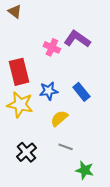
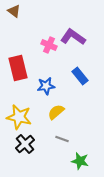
blue rectangle: (81, 92) -> (80, 76), moved
yellow star: (20, 105) -> (19, 117), moved

